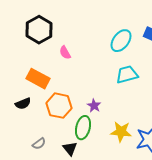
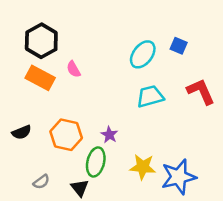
orange rectangle: (38, 79) -> (40, 78), moved

